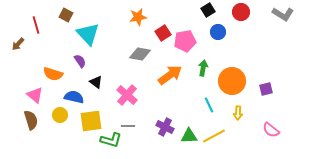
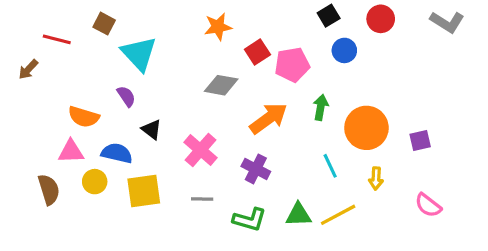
red line: (36, 25) -> (57, 39), turned -60
pink triangle: (35, 95) -> (71, 152), moved, turned -42
purple cross: (165, 127) -> (256, 169), moved
green L-shape: (111, 140) -> (250, 220), moved

